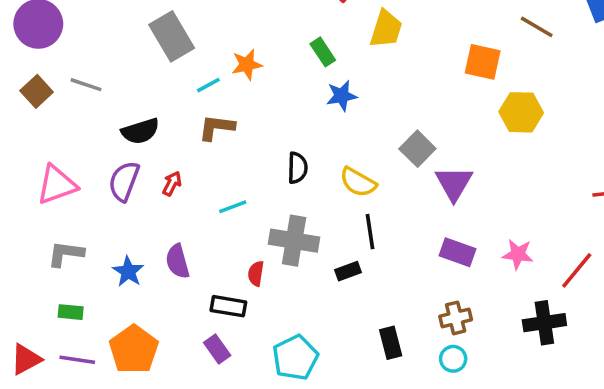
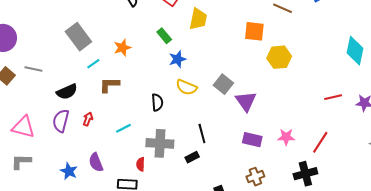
cyan line: (208, 85) -> (93, 64), moved
yellow semicircle: (358, 182) -> (186, 87), moved
pink triangle: (57, 185) -> (23, 127), turned 40
gray L-shape: (66, 254) -> (21, 162), moved

